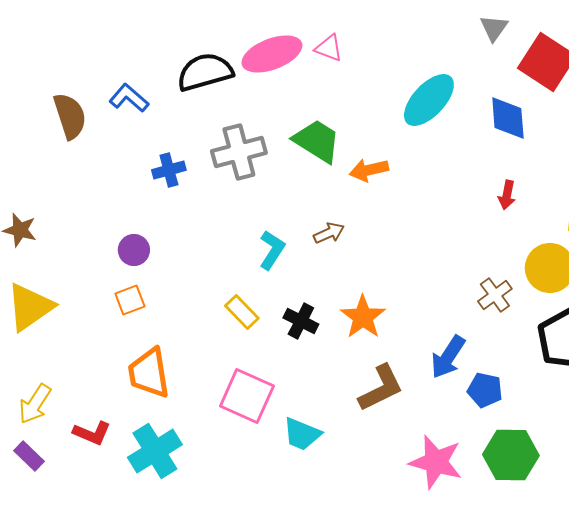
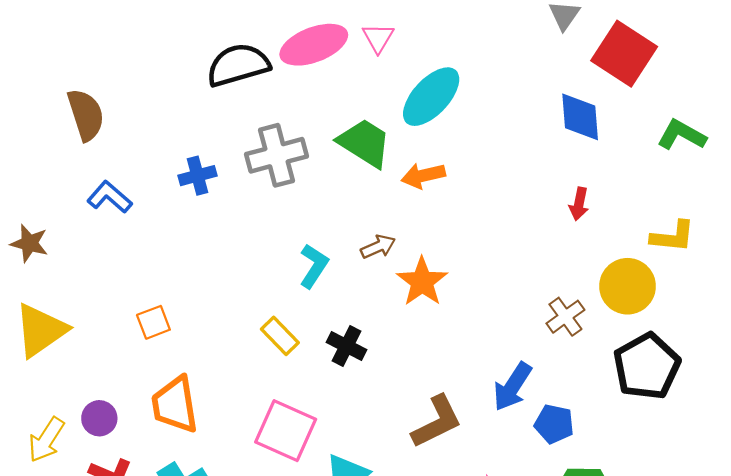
pink triangle: (329, 48) -> (378, 38), turned 40
blue L-shape: (129, 98) -> (109, 197), moved
cyan ellipse: (429, 100) -> (431, 97), moved
purple circle: (134, 250) -> (99, 418), moved
orange star: (363, 317) -> (422, 282), moved

